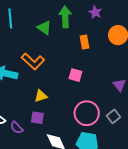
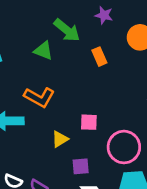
green arrow: (65, 17) -> (67, 30), turned 145
pink square: (75, 75) -> (89, 122), moved
purple square: (37, 118) -> (81, 166), moved

